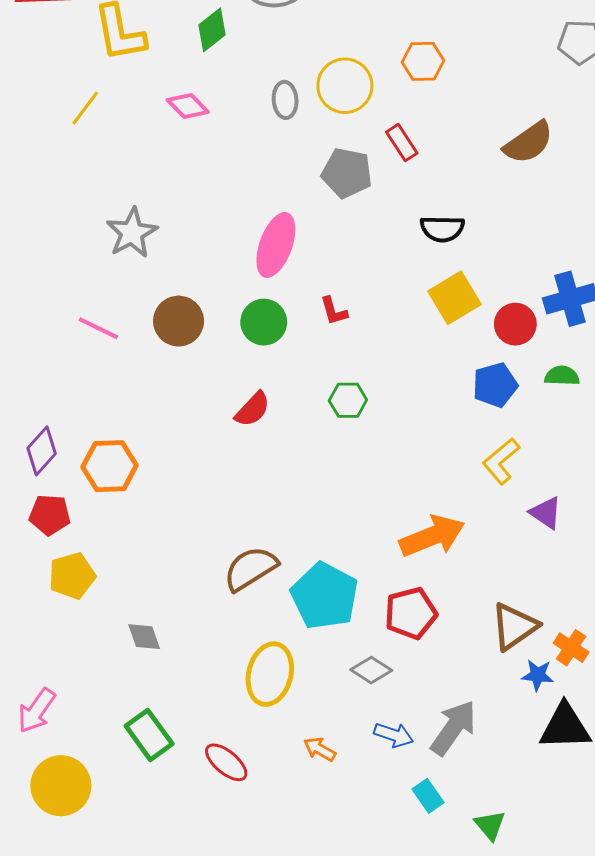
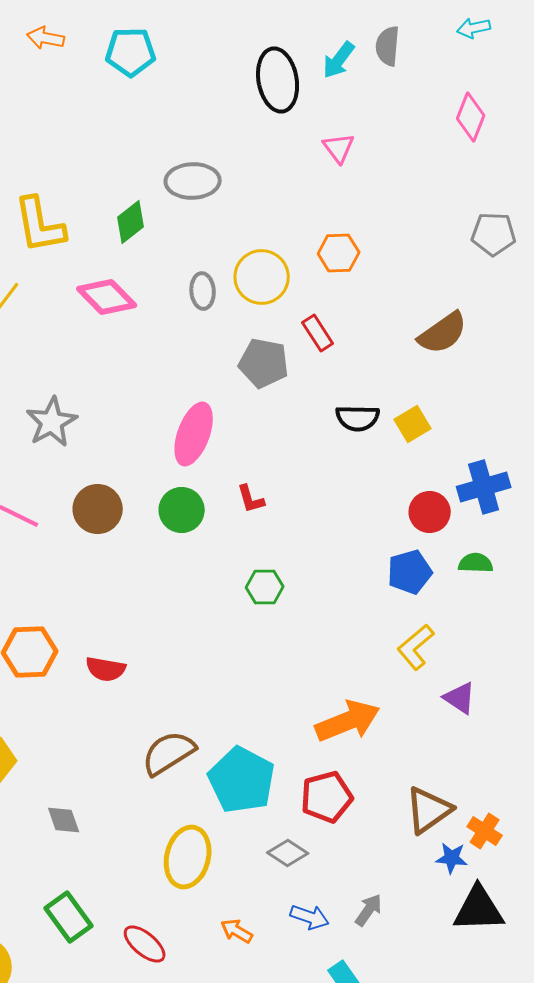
pink diamond: (188, 106) -> (107, 297), size x1.4
yellow square: (454, 298) -> (413, 424), moved, size x0.7
red semicircle: (253, 409) -> (106, 669), moved, turned 57
gray arrow: (453, 728) -> (369, 910), size x0.6

